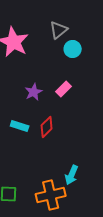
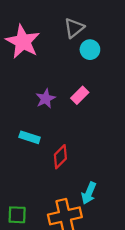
red diamond: (47, 127) -> (60, 157), moved

